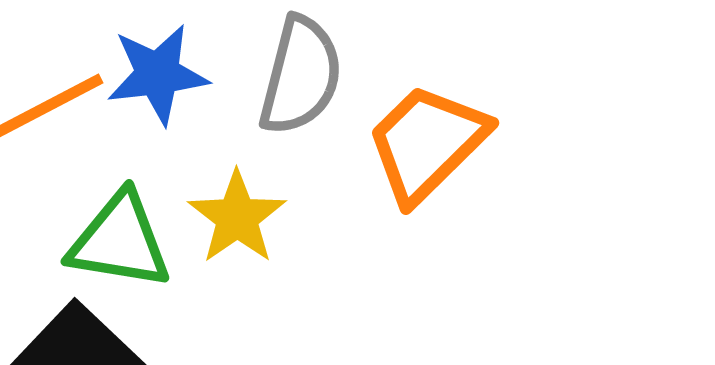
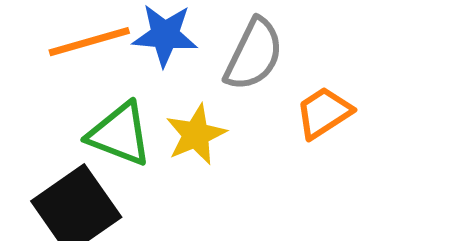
orange trapezoid: (427, 143) -> (324, 113), size x0.7

